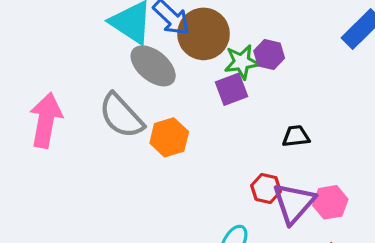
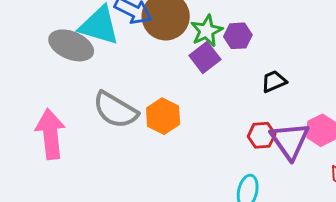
purple hexagon: (269, 55) -> (238, 36), moved
gray ellipse: (153, 66) -> (71, 45), moved

